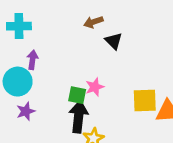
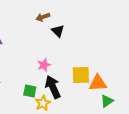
green square: (77, 95) -> (30, 91), moved
black arrow: (79, 117) -> (53, 87), moved, turned -30

